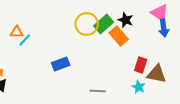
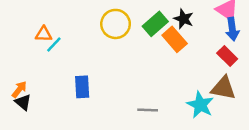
yellow circle: (87, 24) -> (116, 24), moved
blue rectangle: (61, 64) -> (82, 87), moved, turned -72
red rectangle: (141, 65) -> (227, 56), moved, turned -63
cyan star: (139, 87) -> (200, 105), size x1.5

